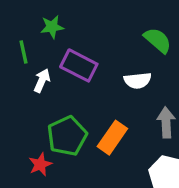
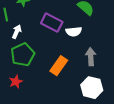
purple rectangle: (79, 65) -> (52, 23), moved
green pentagon: (67, 136) -> (23, 55), moved

